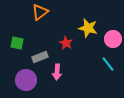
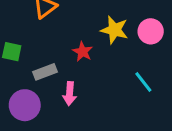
pink circle: (113, 39) -> (151, 31), moved

